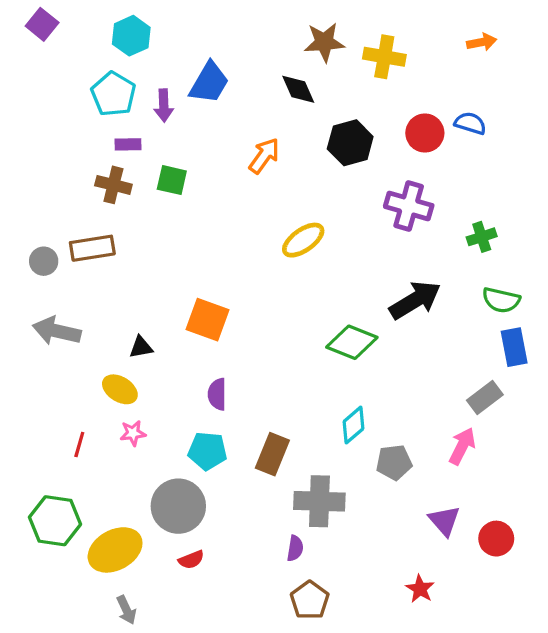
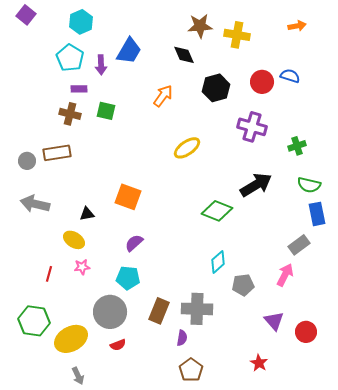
purple semicircle: (217, 394) -> (134, 243), turned 48
brown rectangle: (272, 454) -> (159, 311), moved

